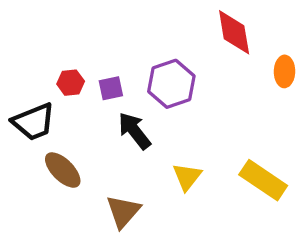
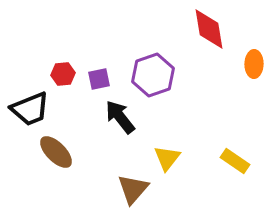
yellow rectangle: (263, 180) -> (235, 161), size x0.7
brown triangle: (123, 211) -> (133, 189), moved

